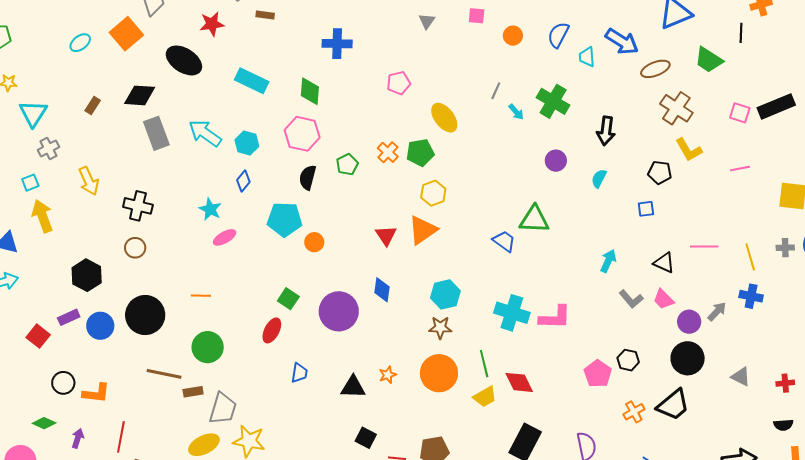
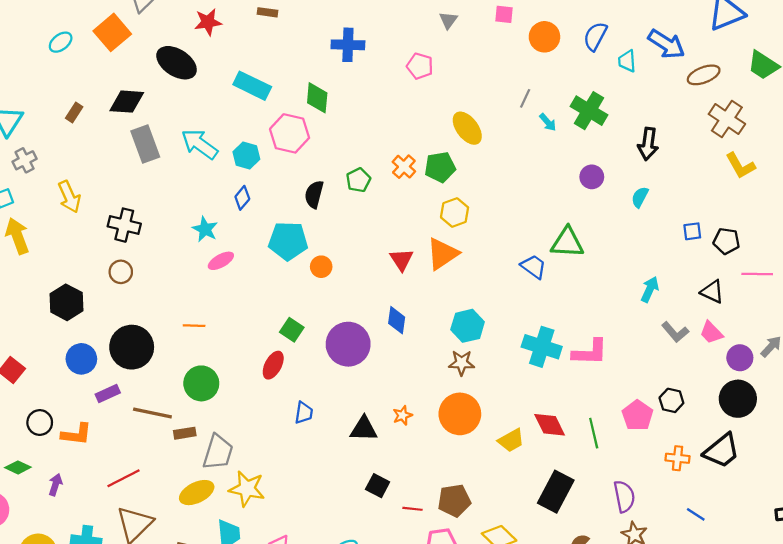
orange circle: (513, 36) -> (544, 37), size x1.4
pink pentagon: (399, 83) -> (420, 66), moved, turned 30
pink hexagon: (302, 134) -> (290, 133), moved
black pentagon: (660, 172) -> (726, 241), moved
purple rectangle: (69, 317) -> (108, 393), moved
green line: (484, 363) -> (594, 433), moved
orange cross: (634, 412) -> (678, 458), turned 35
red line: (121, 437) -> (123, 478), moved, turned 52

